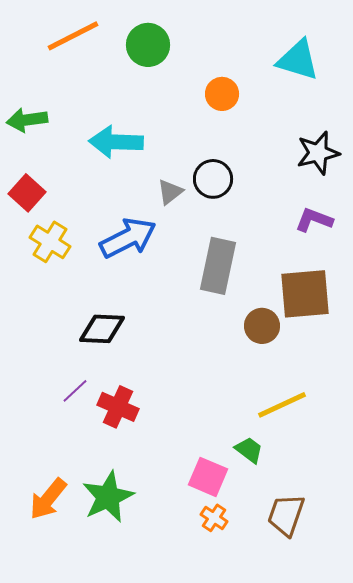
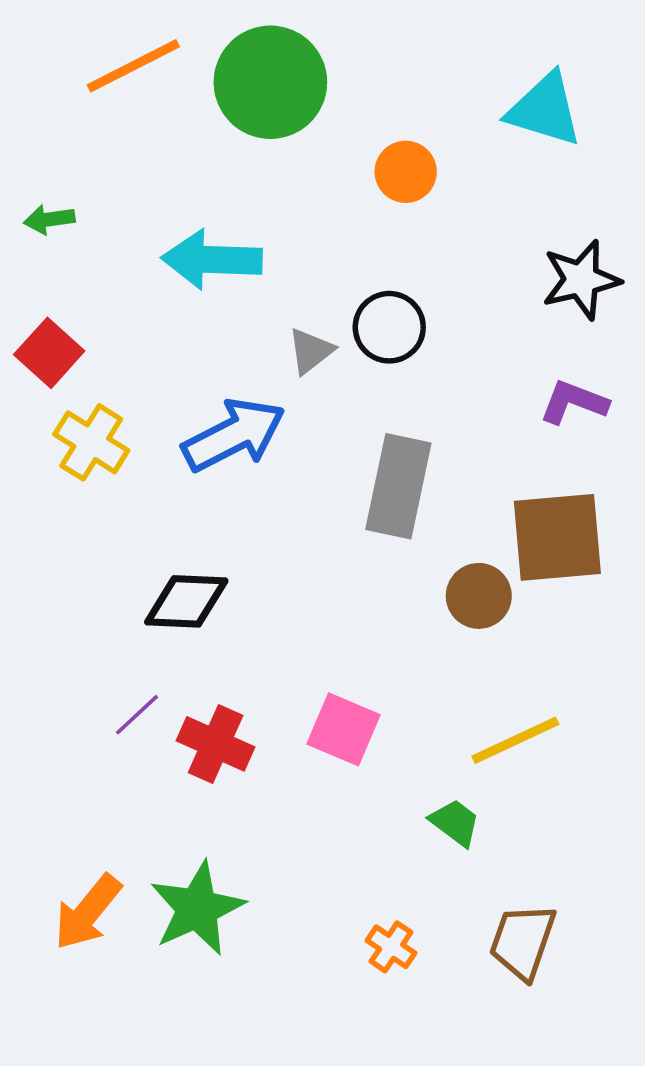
green circle: (148, 45) -> (270, 82), size x1.4
green arrow: (27, 120) -> (49, 219), size x0.7
pink square: (208, 477) -> (344, 729), moved

